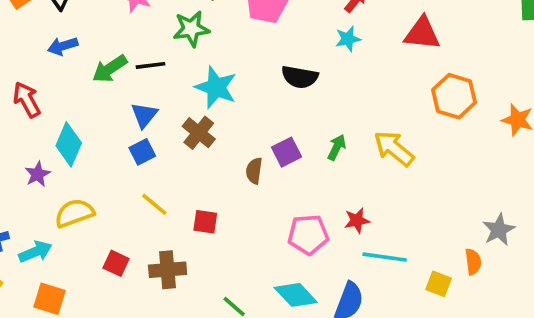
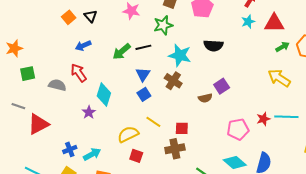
red triangle: (422, 33) -> (274, 23), moved
blue arrow: (63, 46) -> (83, 46), moved
black semicircle: (300, 77) -> (213, 46), moved
green arrow: (337, 147) -> (283, 47), moved, turned 40
brown semicircle: (254, 171) -> (205, 98), turned -104
yellow semicircle: (74, 213) -> (128, 134), moved
cyan line: (385, 257) -> (286, 117), moved
brown cross: (168, 270) -> (175, 149), moved

